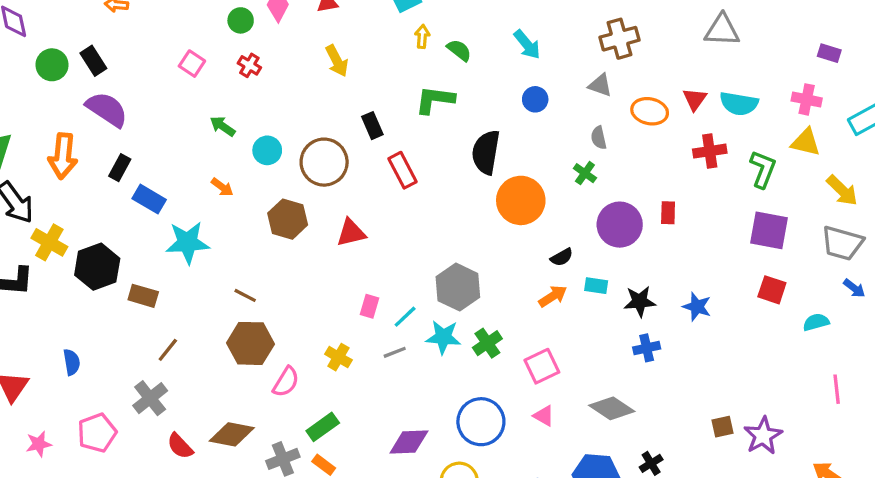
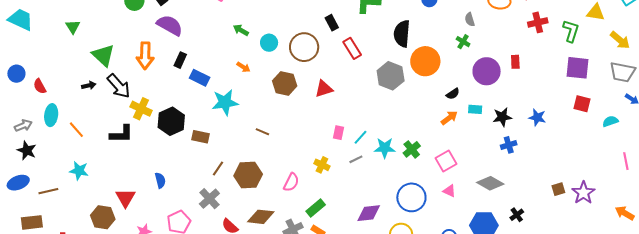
gray hexagon: (458, 287) -> (391, 76), moved
brown hexagon: (250, 343) -> (248, 175), moved

